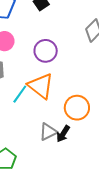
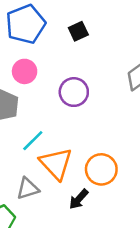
orange triangle: (41, 86) -> (56, 164), moved
gray triangle: (48, 132) -> (28, 189), moved

